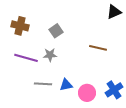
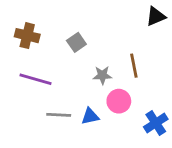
brown line: (98, 48) -> (134, 66), turned 66
gray star: (50, 55) -> (102, 75), moved
pink circle: (87, 93) -> (119, 101), moved

